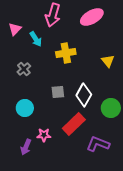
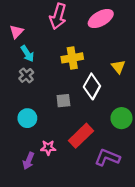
cyan arrow: (36, 39) -> (27, 54), moved
white diamond: (84, 95) -> (92, 86), moved

